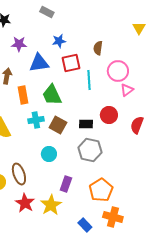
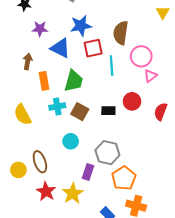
blue star: (59, 41) -> (81, 26), size x1.5
brown semicircle: (98, 48) -> (121, 33), size x1.6
blue triangle: (39, 63) -> (60, 48), turned 35
green trapezoid: (52, 95) -> (74, 81), turned -140
gray hexagon: (90, 150) -> (107, 153), moved

